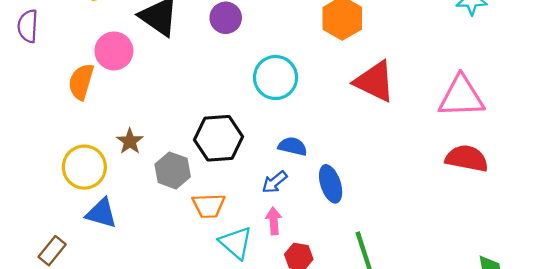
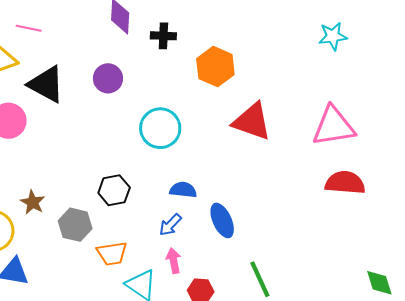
black hexagon: (219, 138) -> (114, 190), size x0.7

